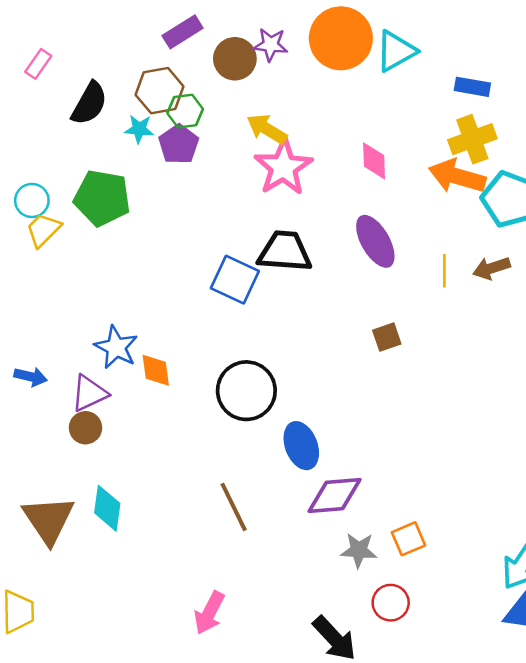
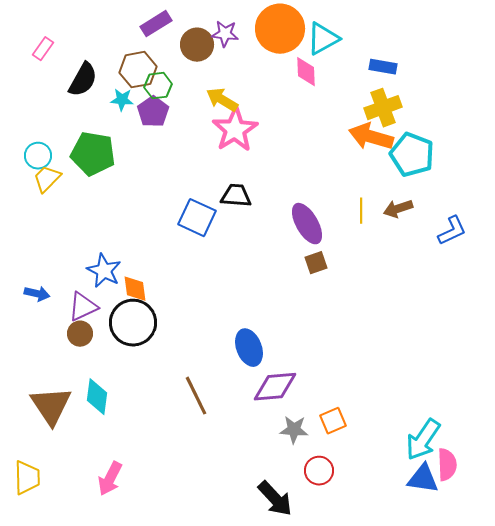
pink diamond: (374, 161) -> (306, 72), moved
purple ellipse: (375, 241) -> (307, 224), moved
black trapezoid: (285, 252) -> (236, 196), size x0.7
black circle: (246, 391) -> (133, 323), moved
pink arrow: (209, 613) -> (110, 479), moved

